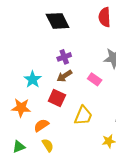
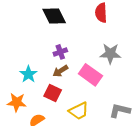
pink rectangle: (95, 79) -> (90, 75), size x1.6
yellow trapezoid: (83, 116) -> (79, 111), turned 40

